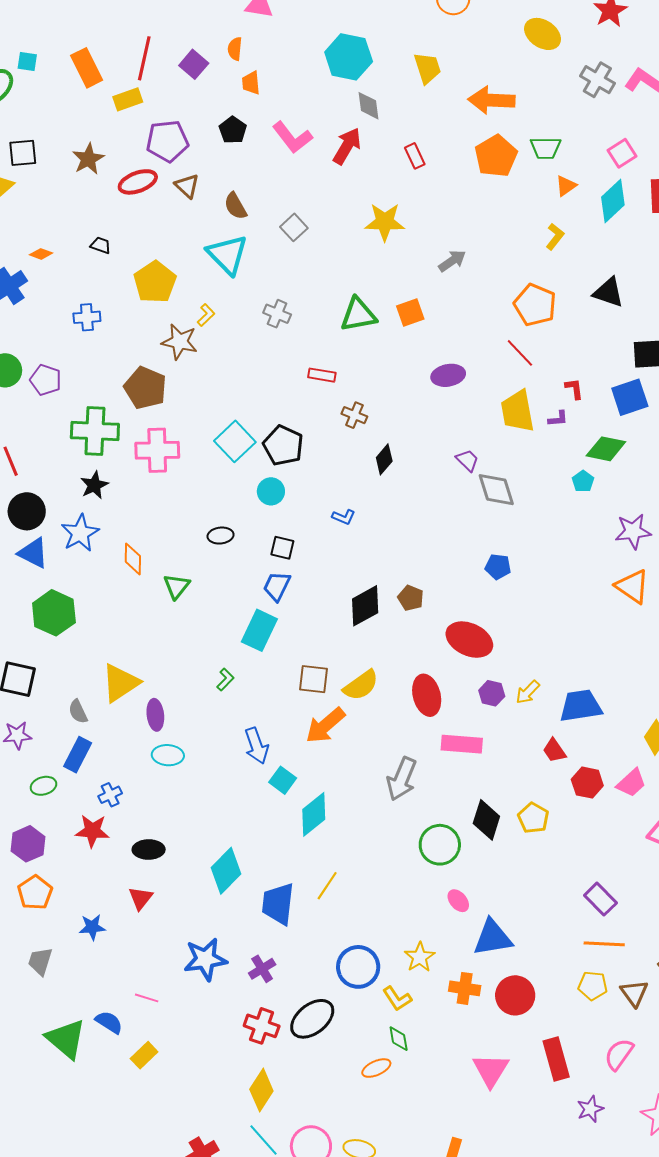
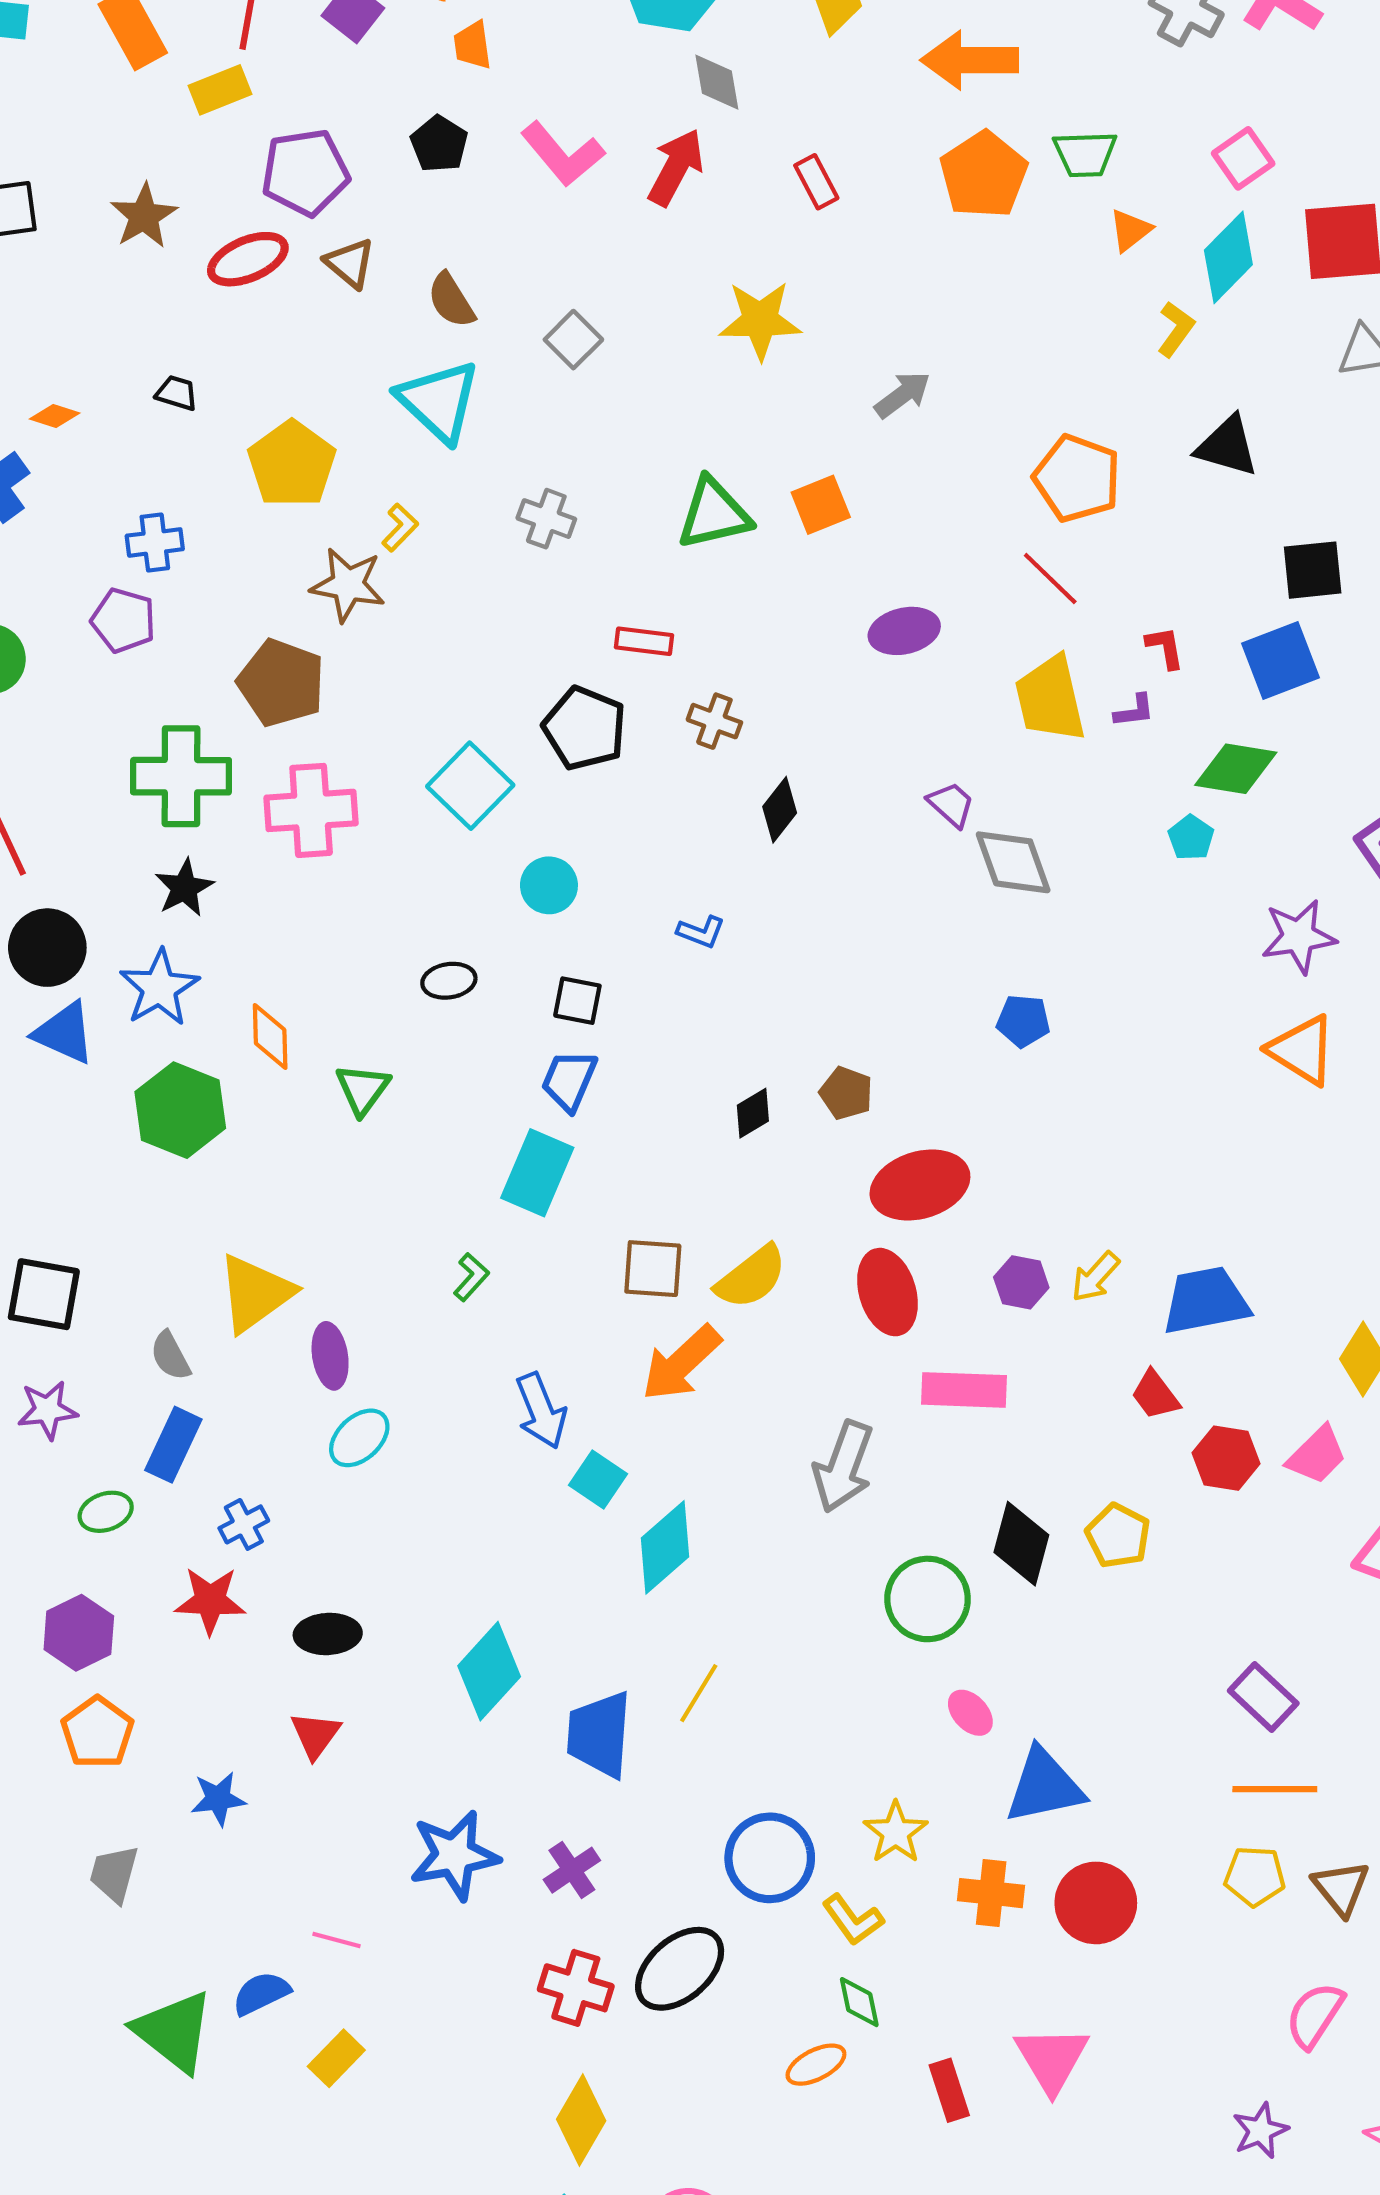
yellow L-shape: (555, 237) -> (1176, 329), moved
purple pentagon: (46, 380) -> (123, 620), moved
black pentagon: (283, 446) -> (585, 728), moved
black diamond: (365, 606) -> (753, 1113), size x0.6
green hexagon: (54, 613) -> (180, 1110), moved
red ellipse: (469, 640) -> (920, 1185), moved, turned -39
cyan ellipse: (168, 755) -> (359, 1438), turned -44
blue semicircle: (109, 1022) -> (261, 1993), turned -56
red rectangle: (556, 1059) -> (949, 2090), moved, size x0.7

